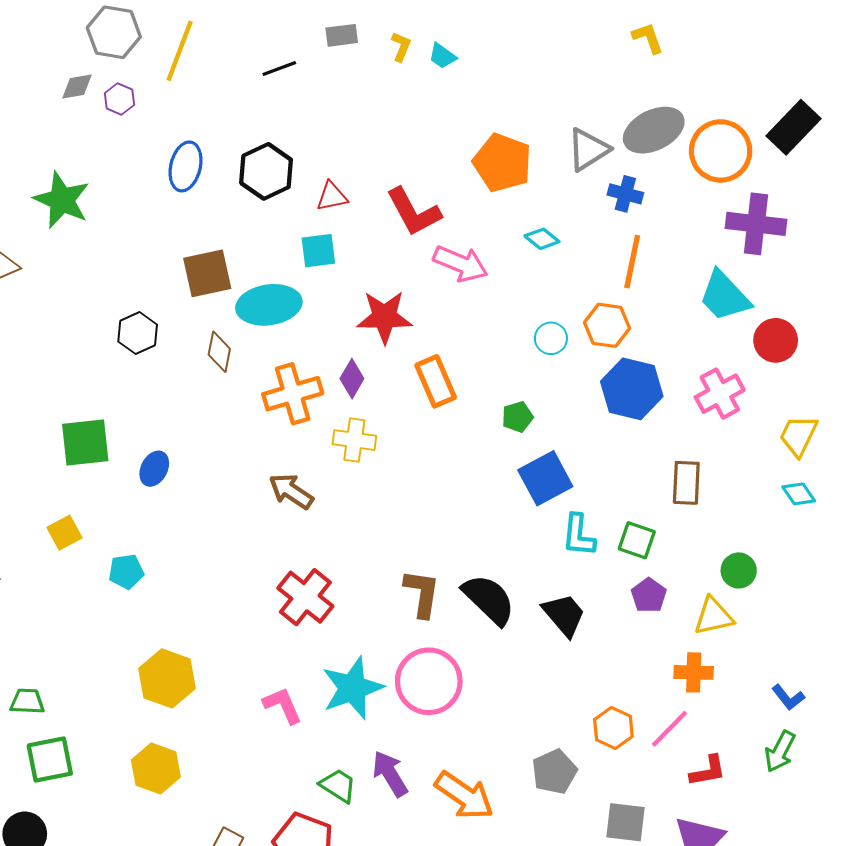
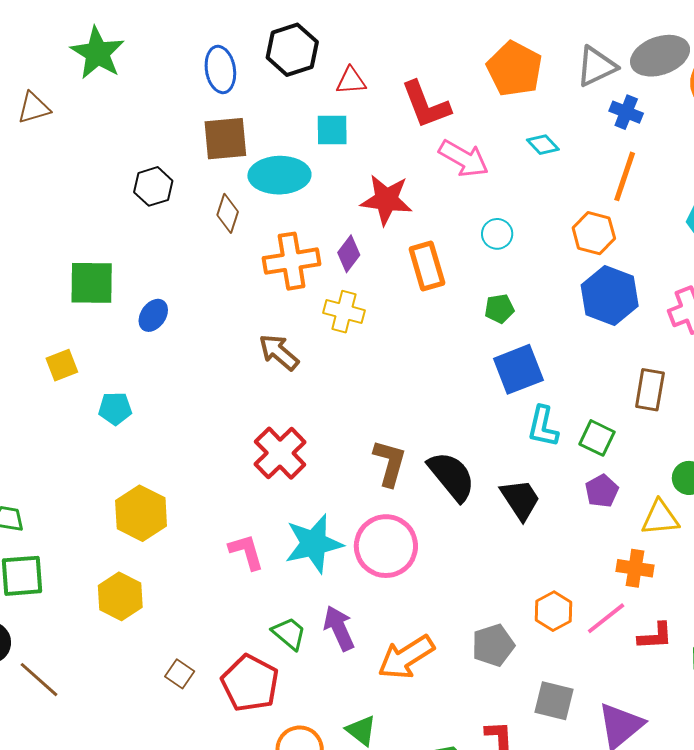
blue ellipse: (186, 166) -> (220, 70), moved, turned -30
cyan circle: (551, 338) -> (497, 234), moved
red L-shape: (708, 771) -> (655, 636), moved
orange arrow: (464, 796) -> (406, 657), turned 106

